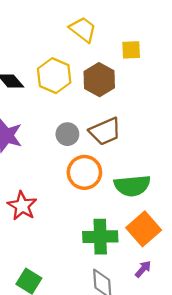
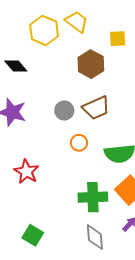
yellow hexagon: (54, 76) -> (44, 30), moved
orange circle: (84, 172) -> (79, 143), size x0.6

